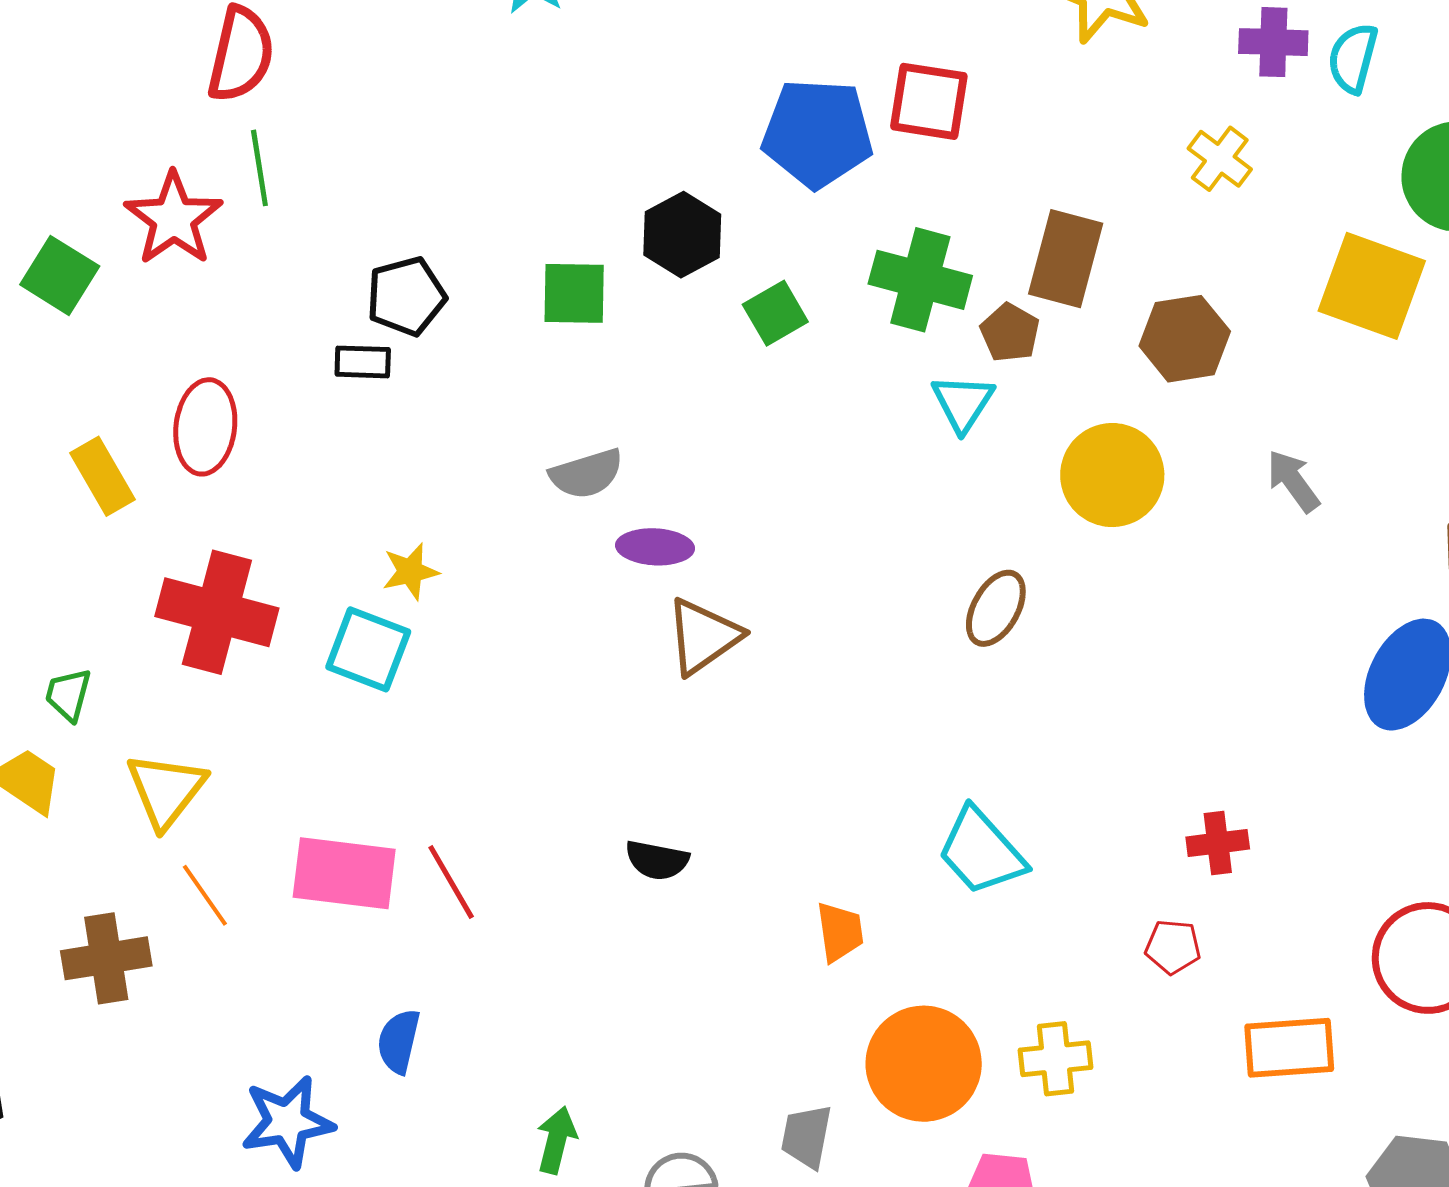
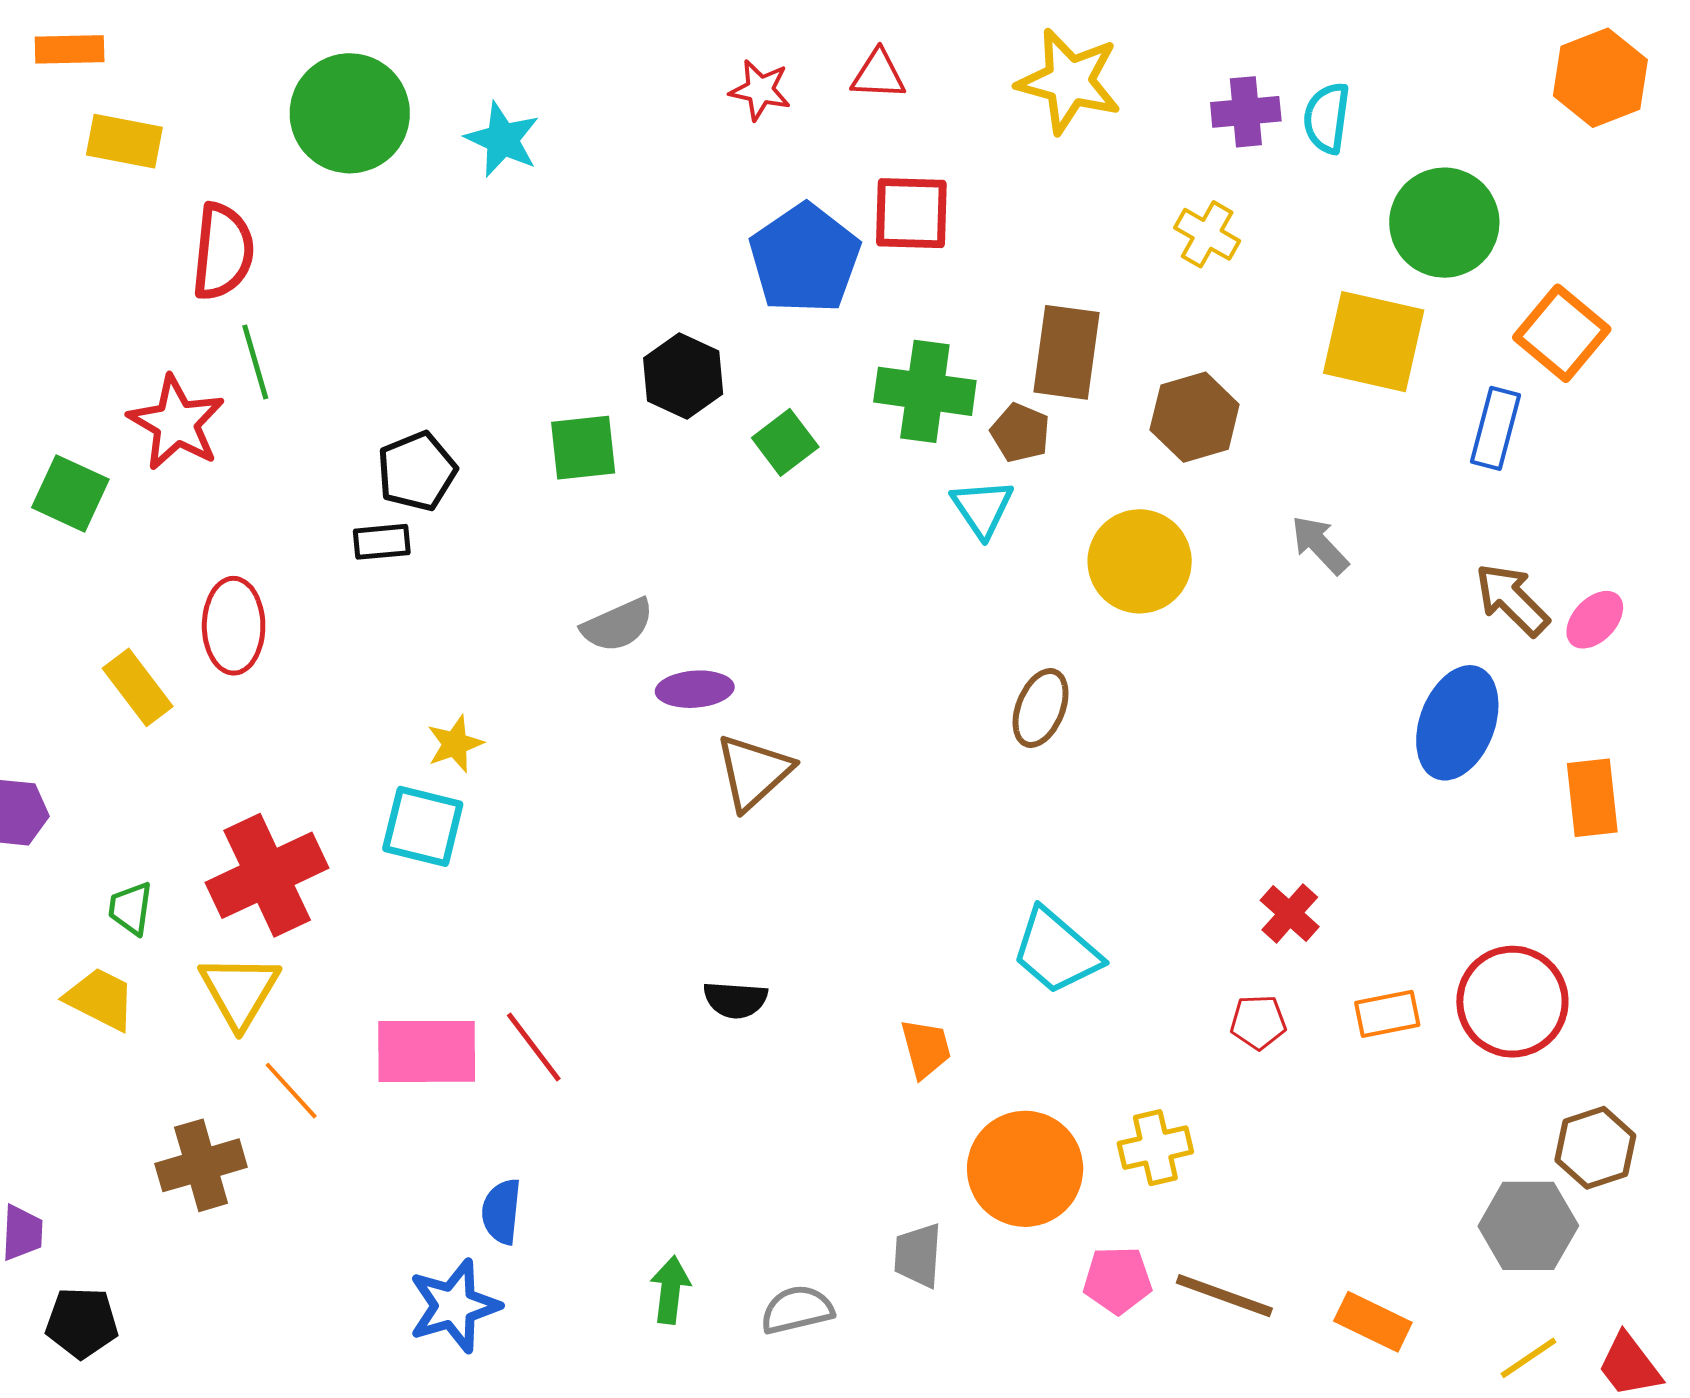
blue pentagon: (817, 133) -> (805, 259), turned -30
red cross: (217, 612) -> (267, 875), moved, turned -33
red cross: (1218, 843) -> (1290, 913), turned -34
orange rectangle: (1289, 1048) -> (1387, 1014), moved, size x0.7
blue star: (288, 1122) -> (454, 1306), moved

